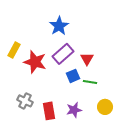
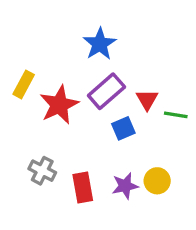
red star: (35, 62) -> (59, 105), turned 30
green line: (90, 82) -> (176, 115), moved
yellow circle: (105, 107) -> (157, 181), moved

